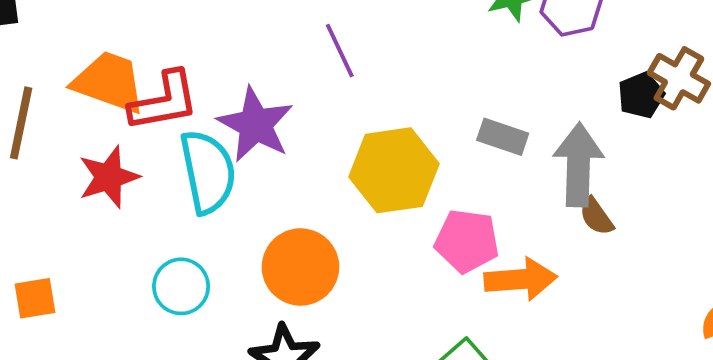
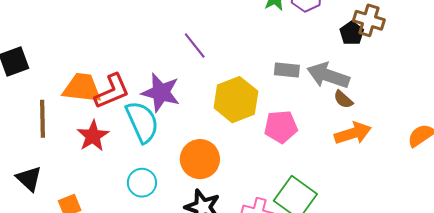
gray arrow: (578, 165) -> (328, 75), turned -60
orange arrow: (521, 279) -> (353, 133), moved

